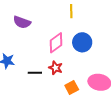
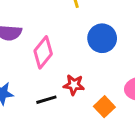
pink diamond: (56, 43) -> (43, 52), moved

